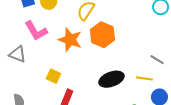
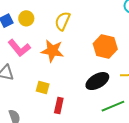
orange hexagon: (102, 35) -> (105, 46), moved

